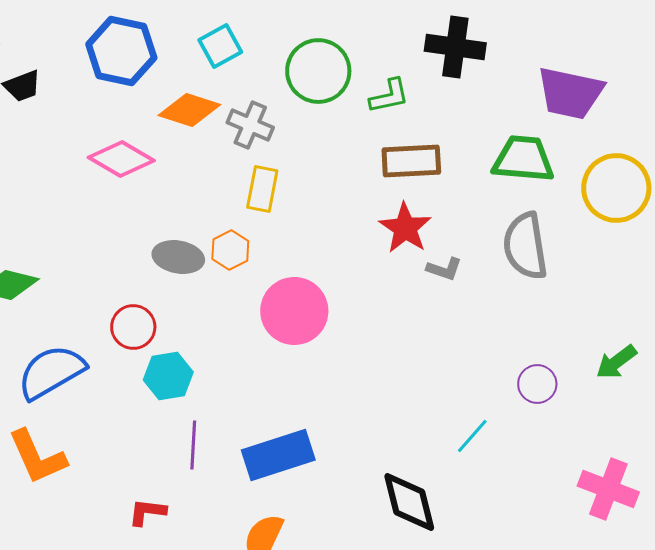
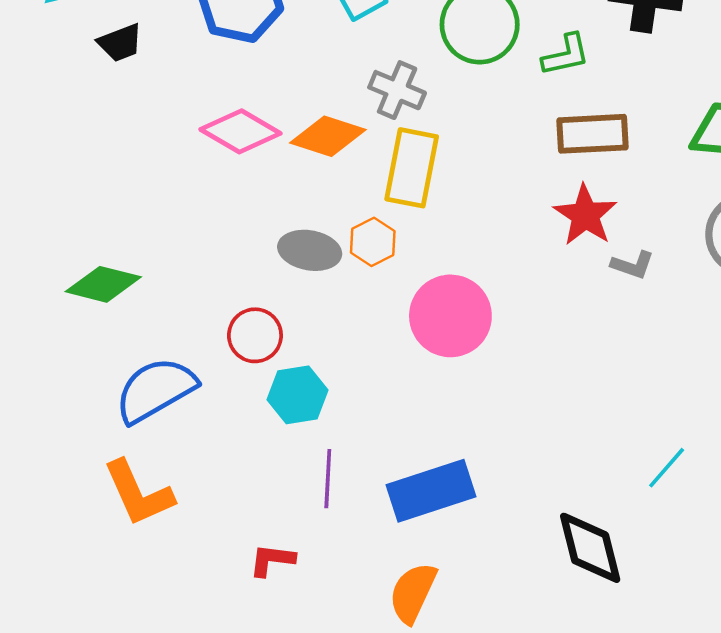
orange diamond: (189, 110) -> (328, 136), moved
yellow rectangle: (262, 189) -> (412, 168), size x1.4

